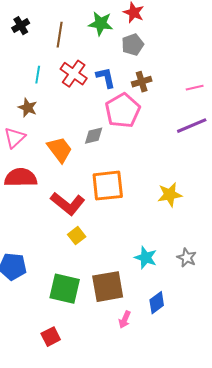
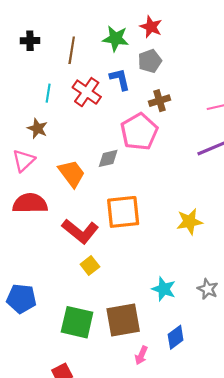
black cross: (21, 26) -> (30, 41), turned 30
blue L-shape: (106, 78) -> (120, 79), moved

